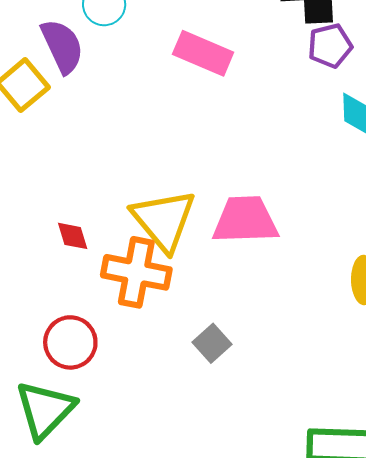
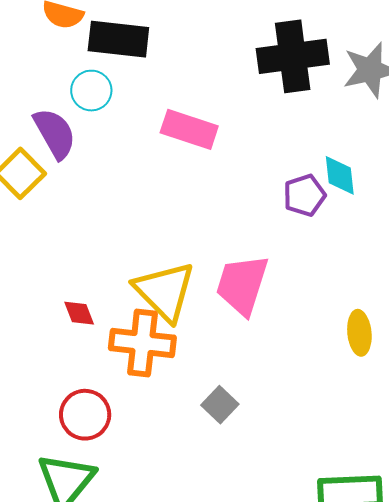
purple pentagon: (330, 46) -> (304, 195), moved
pink trapezoid: (245, 220) -> (242, 285), turned -66

